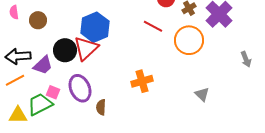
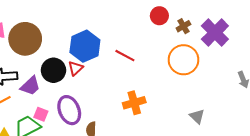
brown circle: (38, 20) -> (25, 39), size x1.8
red line: (153, 26) -> (125, 56), moved
red triangle: (86, 48) -> (76, 68), size x0.6

